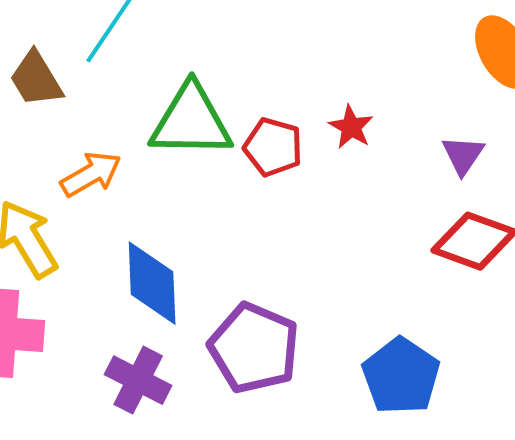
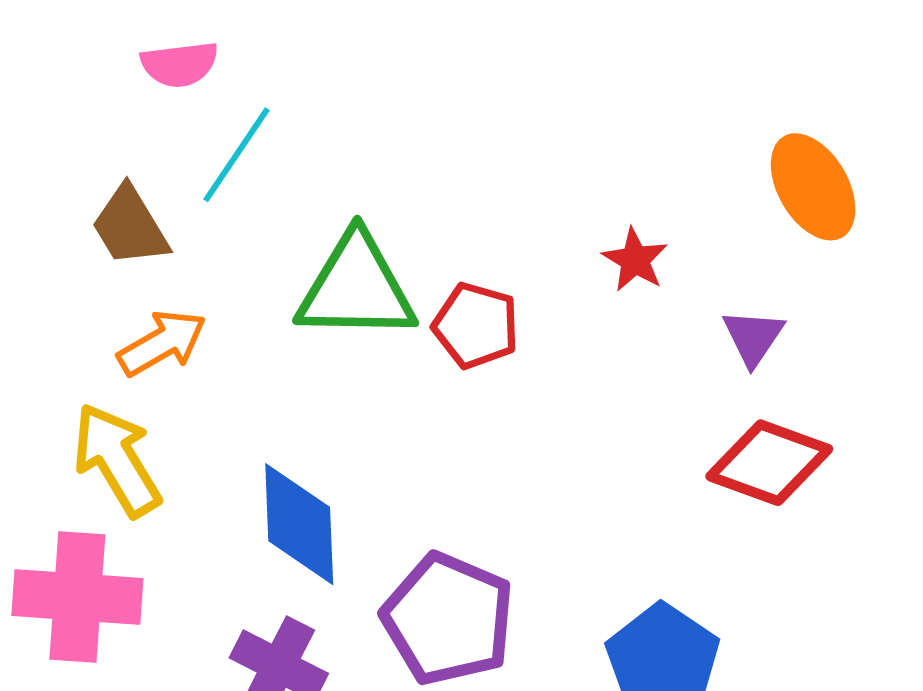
red star: (351, 127) -> (635, 260), moved
orange arrow: (91, 174) -> (162, 343), moved

